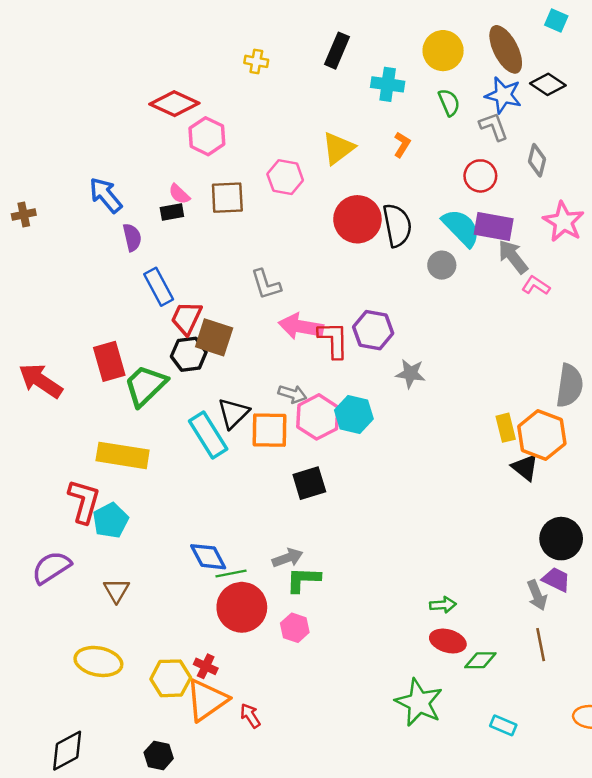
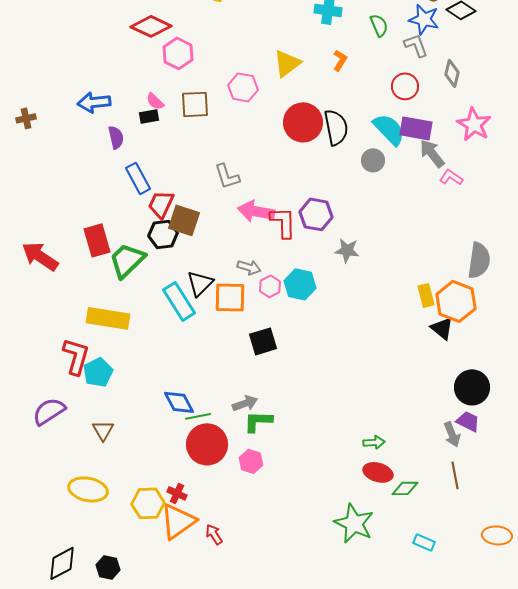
blue arrow: (106, 195) -> (94, 102), turned -56
pink hexagon: (318, 417) -> (270, 286), size x0.6
black hexagon: (159, 755) -> (108, 567), moved

